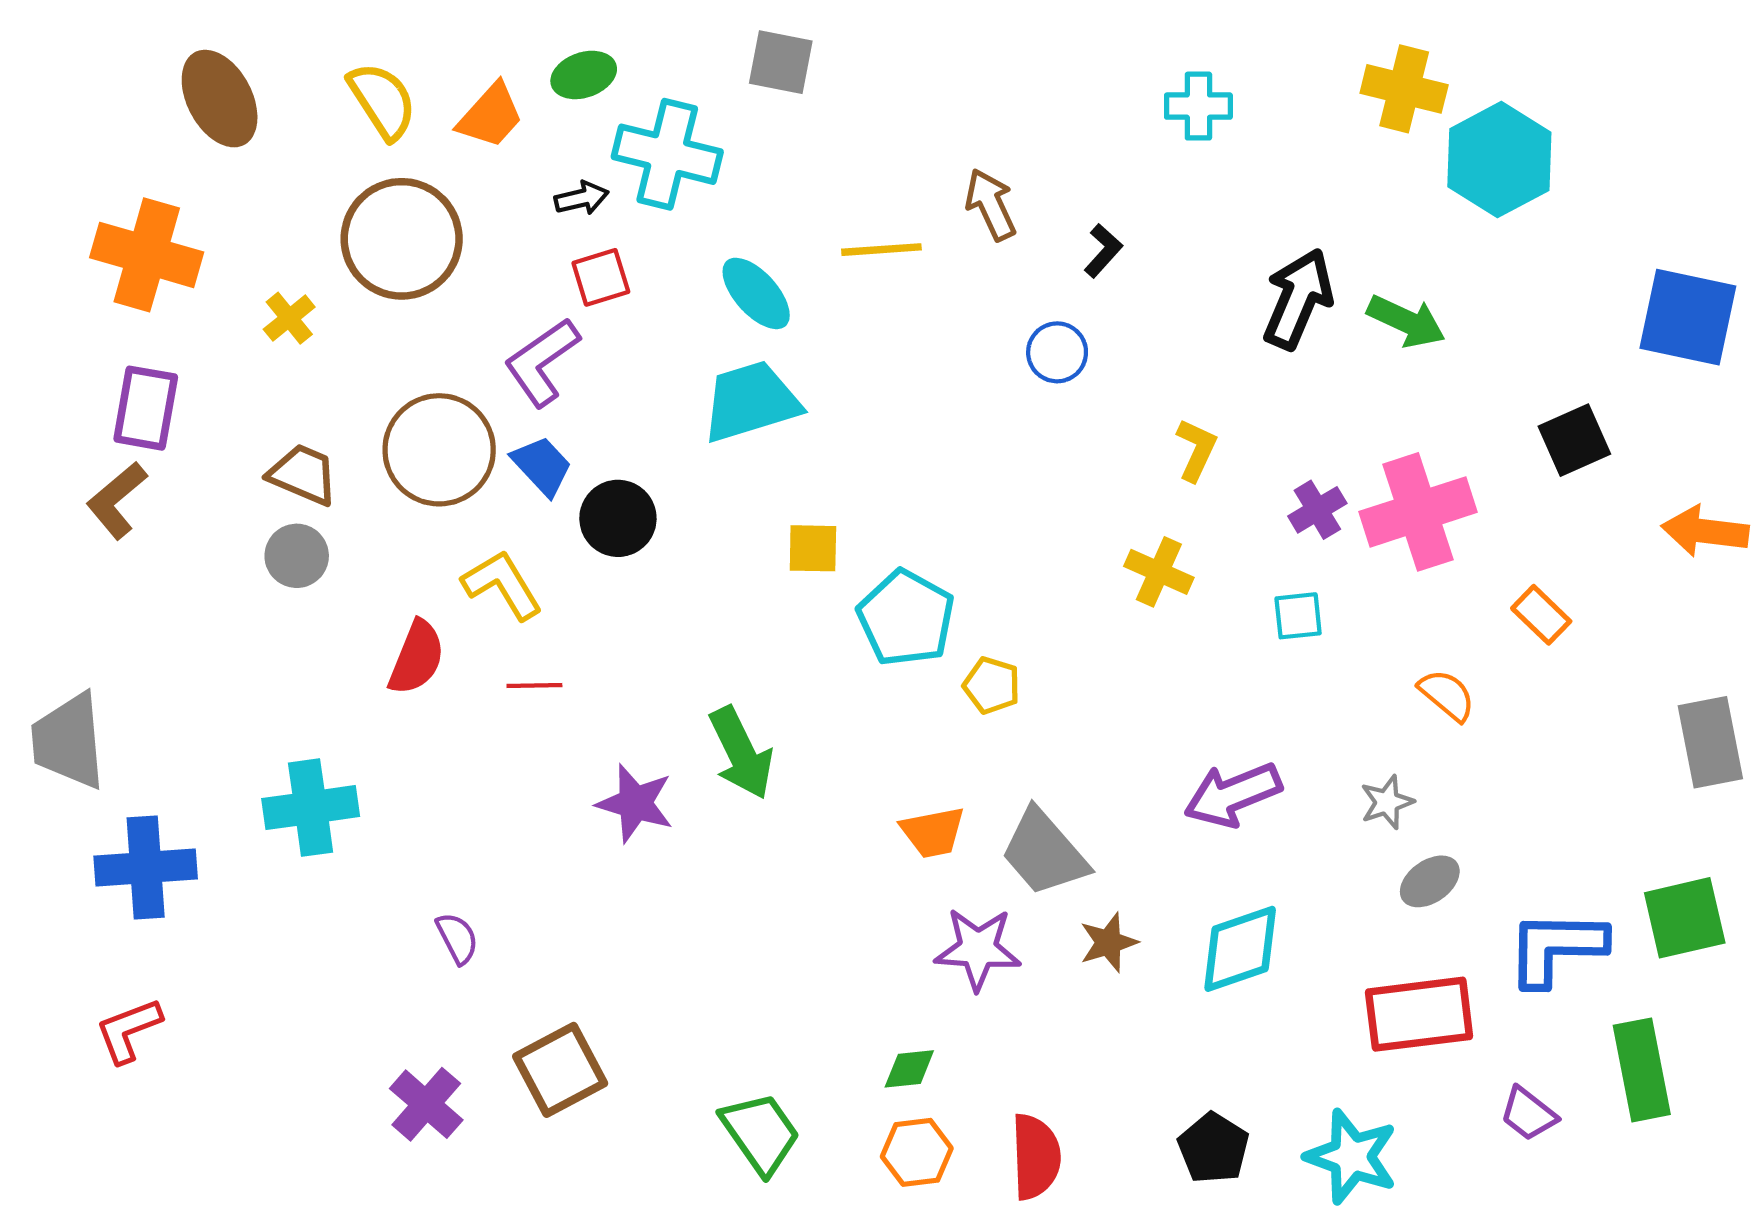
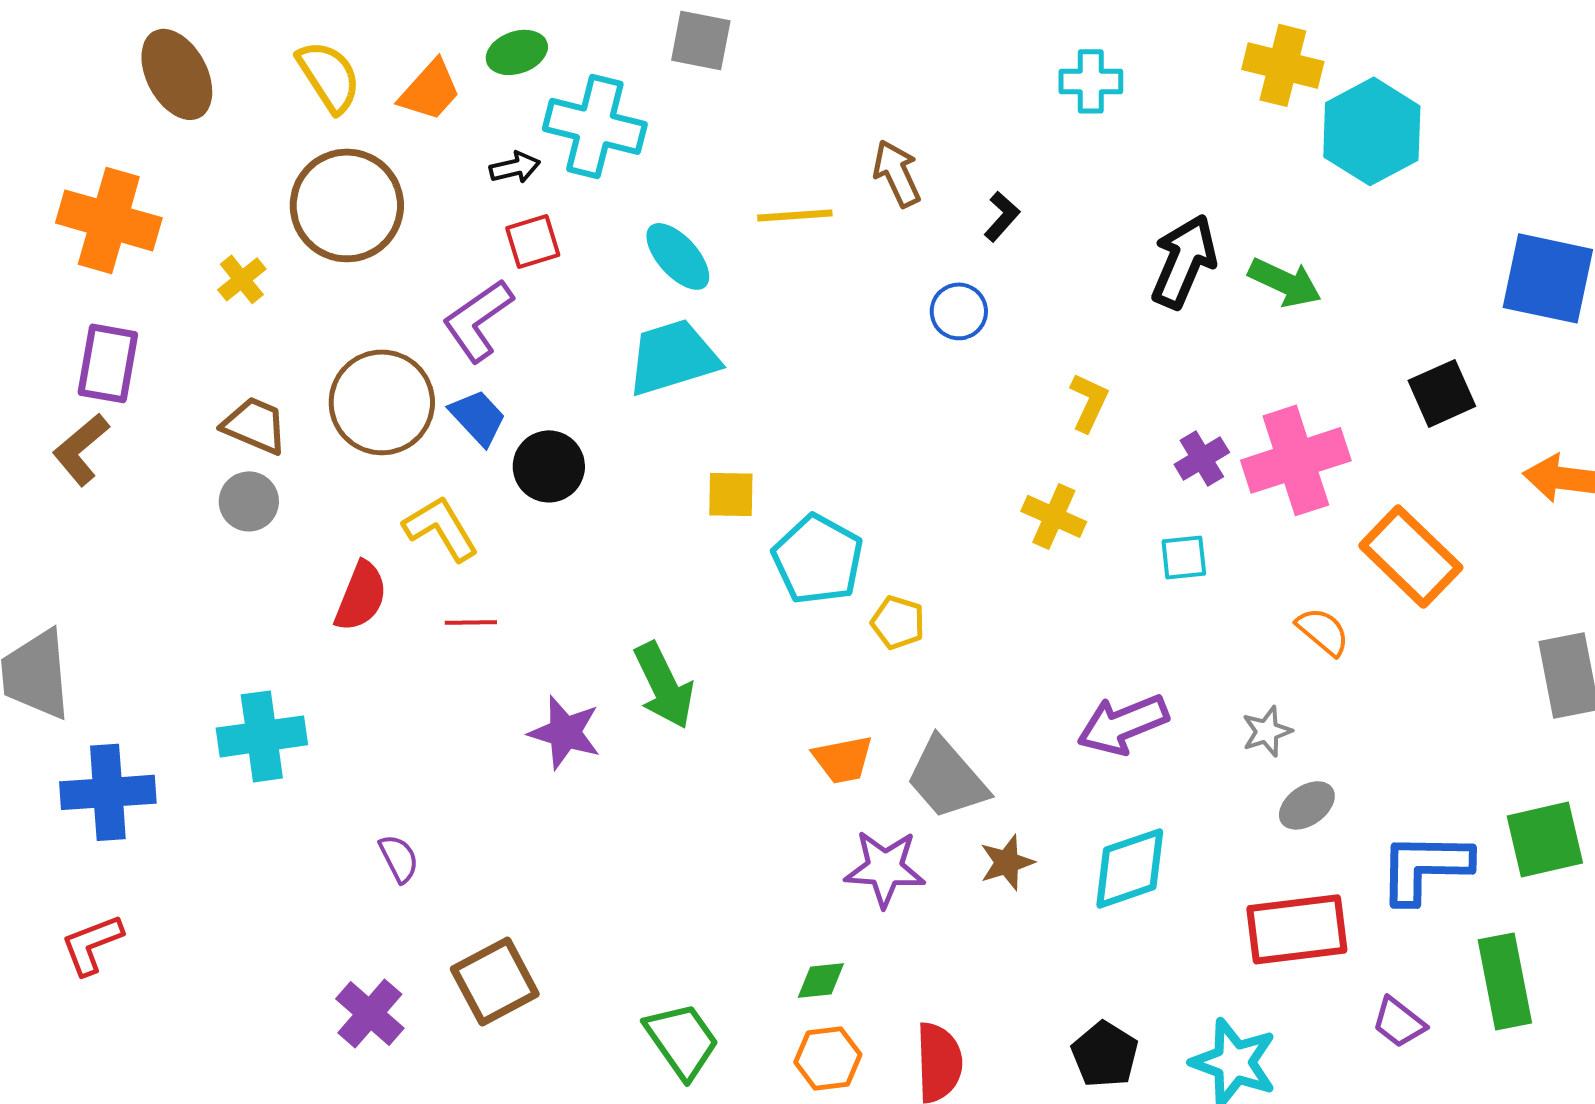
orange rectangle: (1541, 615) -> (1411, 556), size x1.8

